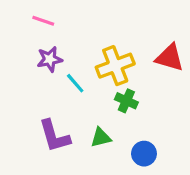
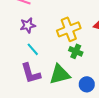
cyan line: (75, 83) -> (33, 49), moved
green triangle: (101, 138) -> (60, 74), size x1.6

